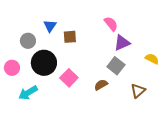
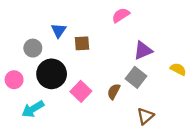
pink semicircle: (111, 24) -> (121, 15), moved, turned -84
brown semicircle: (101, 85) -> (114, 91), moved, turned -32
brown triangle: (138, 91) -> (145, 116), moved

